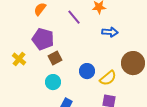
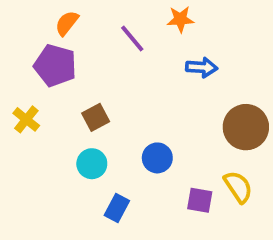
purple pentagon: (43, 39) -> (55, 65), moved
blue circle: (87, 71) -> (157, 158), moved
yellow semicircle: (108, 78) -> (238, 187), moved, turned -84

